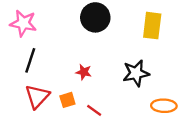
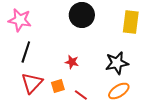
orange ellipse: (164, 106) -> (119, 91), moved, turned -35

